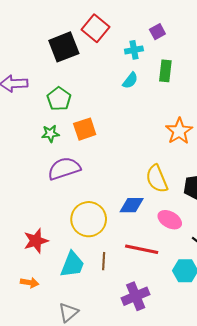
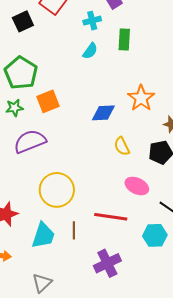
black square: (64, 47) -> (23, 21), size x0.7
green pentagon: (59, 99) -> (21, 73), size x1.4
yellow semicircle: (157, 179) -> (122, 146), size x0.7
blue diamond: (132, 205) -> (103, 113), moved

